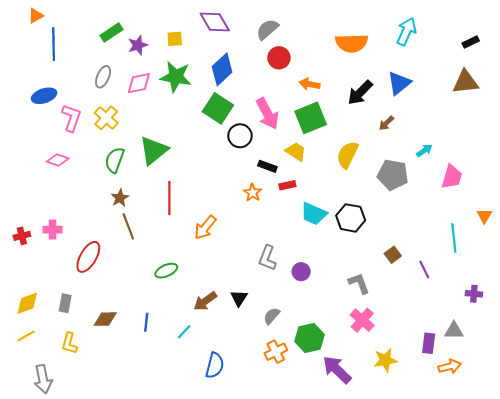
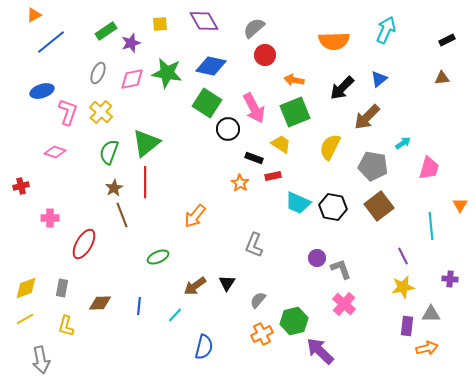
yellow square: (175, 39) -> (160, 24), moved
blue line: (54, 44) -> (51, 42), turned 52
blue diamond: (222, 69) -> (211, 66), turned 56
brown triangle: (465, 82) -> (442, 78), size x0.6
blue triangle: (399, 83) -> (379, 79), size x0.7
brown arrow: (386, 123) -> (367, 117), size x1.8
red line: (169, 198) -> (145, 182), moved
red cross: (22, 236) -> (21, 186), moved
brown square: (393, 255) -> (379, 206), moved, size x1.8
purple circle: (301, 272) -> (317, 258), moved
yellow star: (385, 360) -> (403, 287), moved

